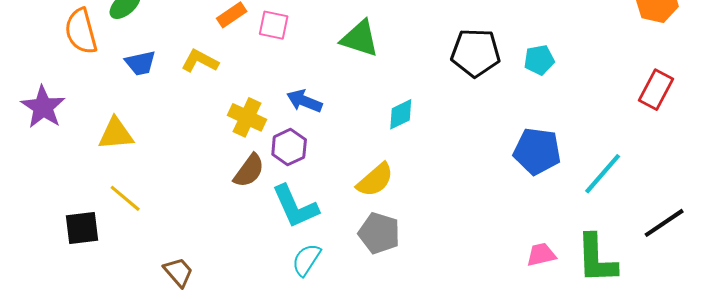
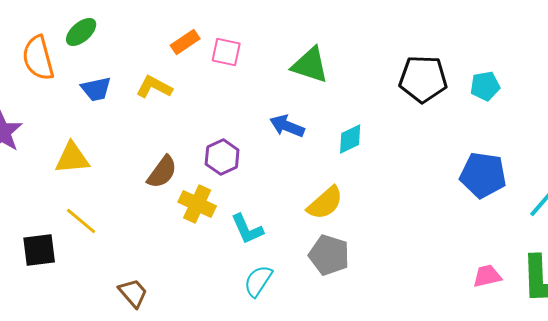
blue arrow: (304, 101) -> (287, 126), moved
yellow cross: (247, 117) -> (197, 204), moved
purple hexagon: (289, 147) -> (222, 157), moved
brown semicircle: (249, 171) -> (162, 172), moved
cyan L-shape: (295, 207) -> (247, 229), size x0.7

